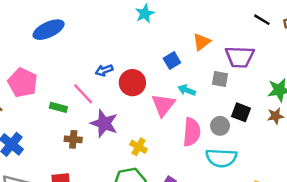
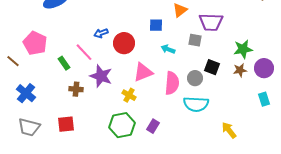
blue square: (172, 60) -> (156, 25), turned 32
pink triangle: (163, 105) -> (143, 72), moved, turned 30
green rectangle: (58, 107) -> (64, 63), turned 40

